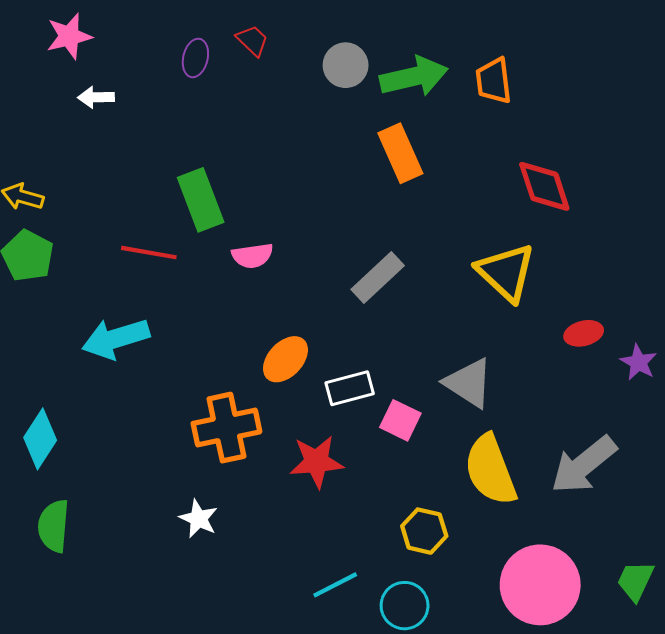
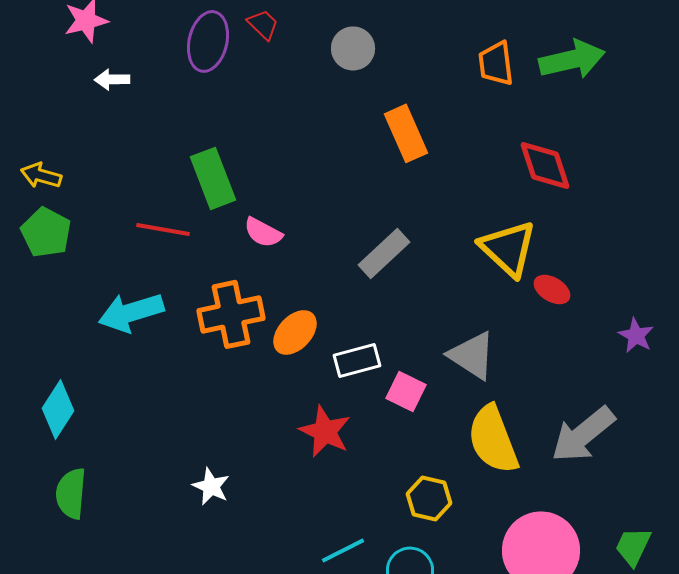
purple ellipse: (195, 58) -> (208, 41), size x1.6
green arrow: (414, 77) -> (572, 59), moved
pink semicircle: (252, 256) -> (263, 232), turned 36
red ellipse: (584, 333) -> (552, 289), moved, turned 45
orange cross: (226, 428) -> (231, 314), moved
red star: (317, 462) -> (325, 431), turned 30

